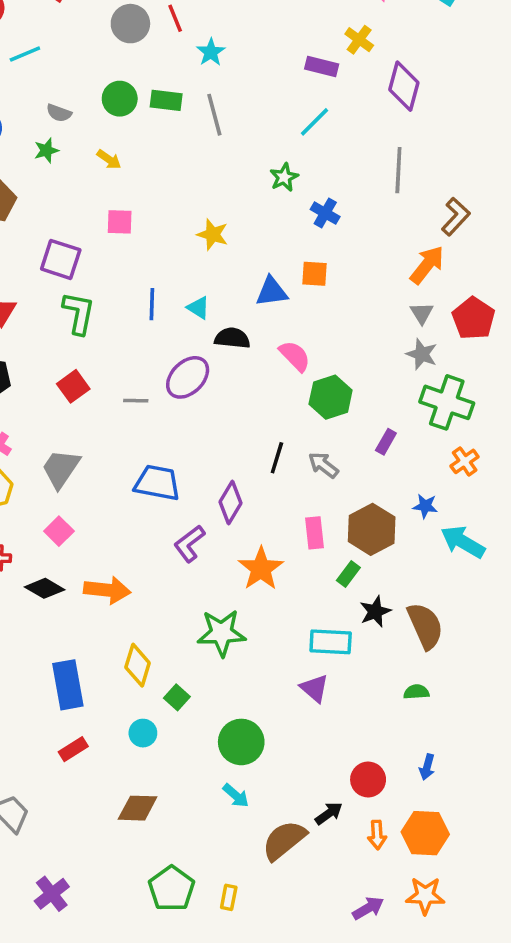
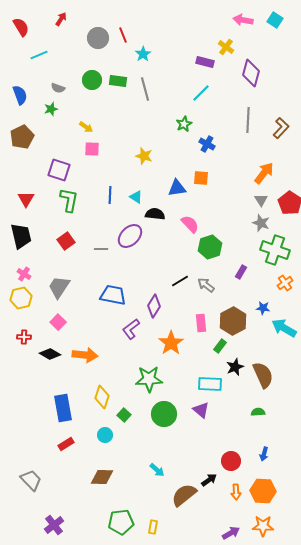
yellow arrow: (109, 159) -> (86, 127), moved
brown L-shape: (456, 217) -> (281, 128), moved
black line: (277, 458) -> (180, 281), turned 42
green circle: (241, 742) -> (164, 414), moved
green pentagon: (172, 888) -> (121, 522), turned 30

